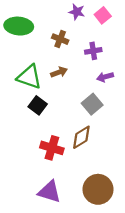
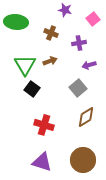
pink square: (103, 15) -> (93, 19), moved
green triangle: (29, 77) -> (25, 65), turned 40
brown diamond: (81, 137) -> (86, 117), moved

